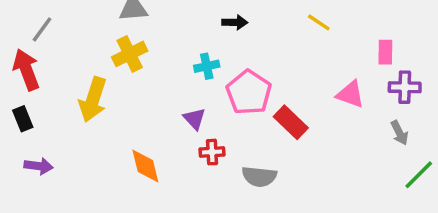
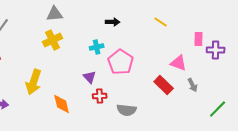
purple cross: (405, 87) -> (216, 50), moved
yellow arrow: (93, 99) -> (34, 82), moved
red rectangle: (291, 122) -> (164, 85), moved
gray arrow: (399, 133) -> (193, 85), moved

